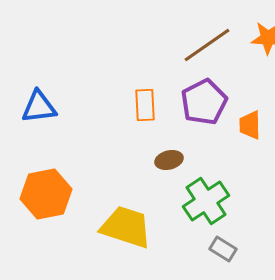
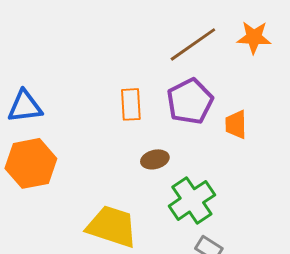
orange hexagon: (46, 194) -> (31, 163), moved

